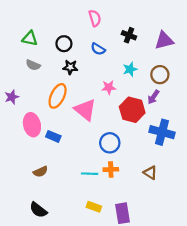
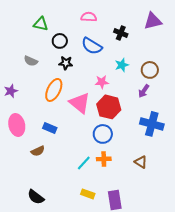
pink semicircle: (95, 18) -> (89, 17), turned -70
green triangle: (30, 38) -> (41, 24), moved
purple triangle: (164, 41) -> (153, 21), moved
blue semicircle: (98, 49) -> (92, 46), size x1.5
red hexagon: (132, 110) -> (109, 107), moved
pink ellipse: (32, 125) -> (17, 125), moved
brown semicircle: (40, 172) -> (38, 151), moved
cyan line: (90, 174) -> (84, 163), turned -49

